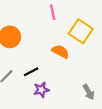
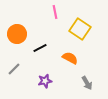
orange semicircle: (60, 52) -> (70, 58), moved
black line: (31, 72) -> (40, 48), moved

